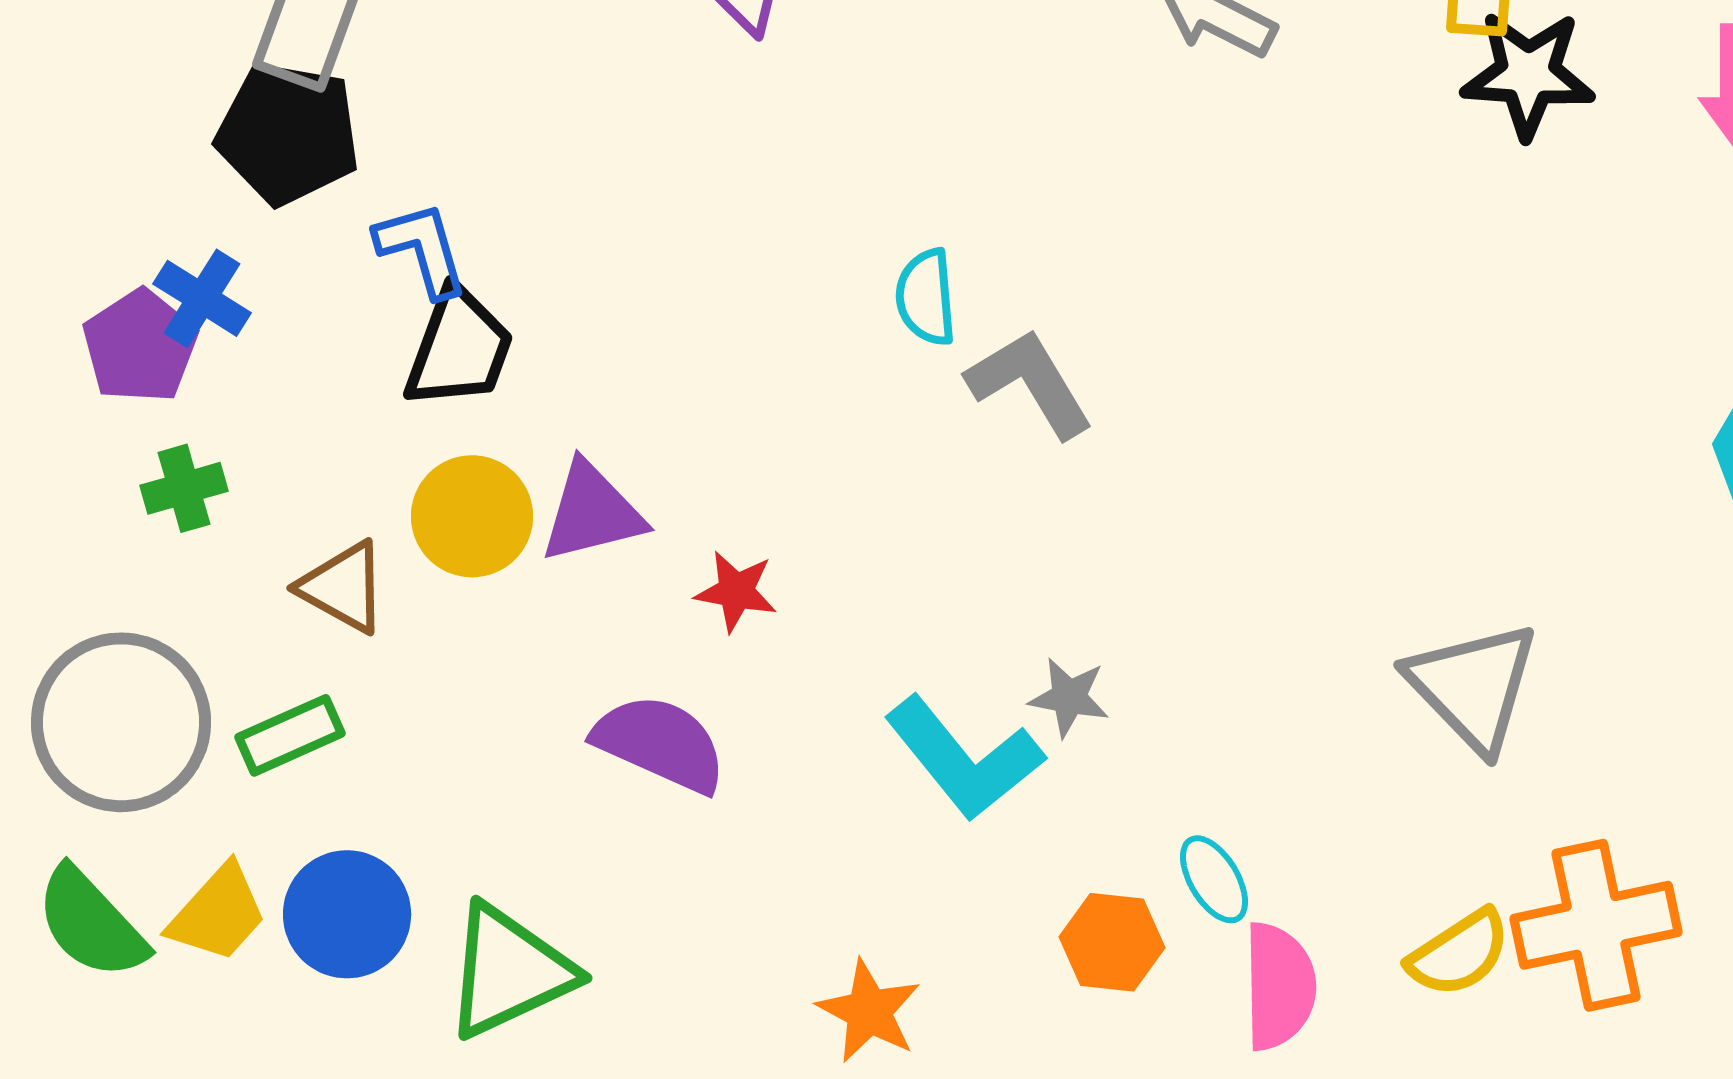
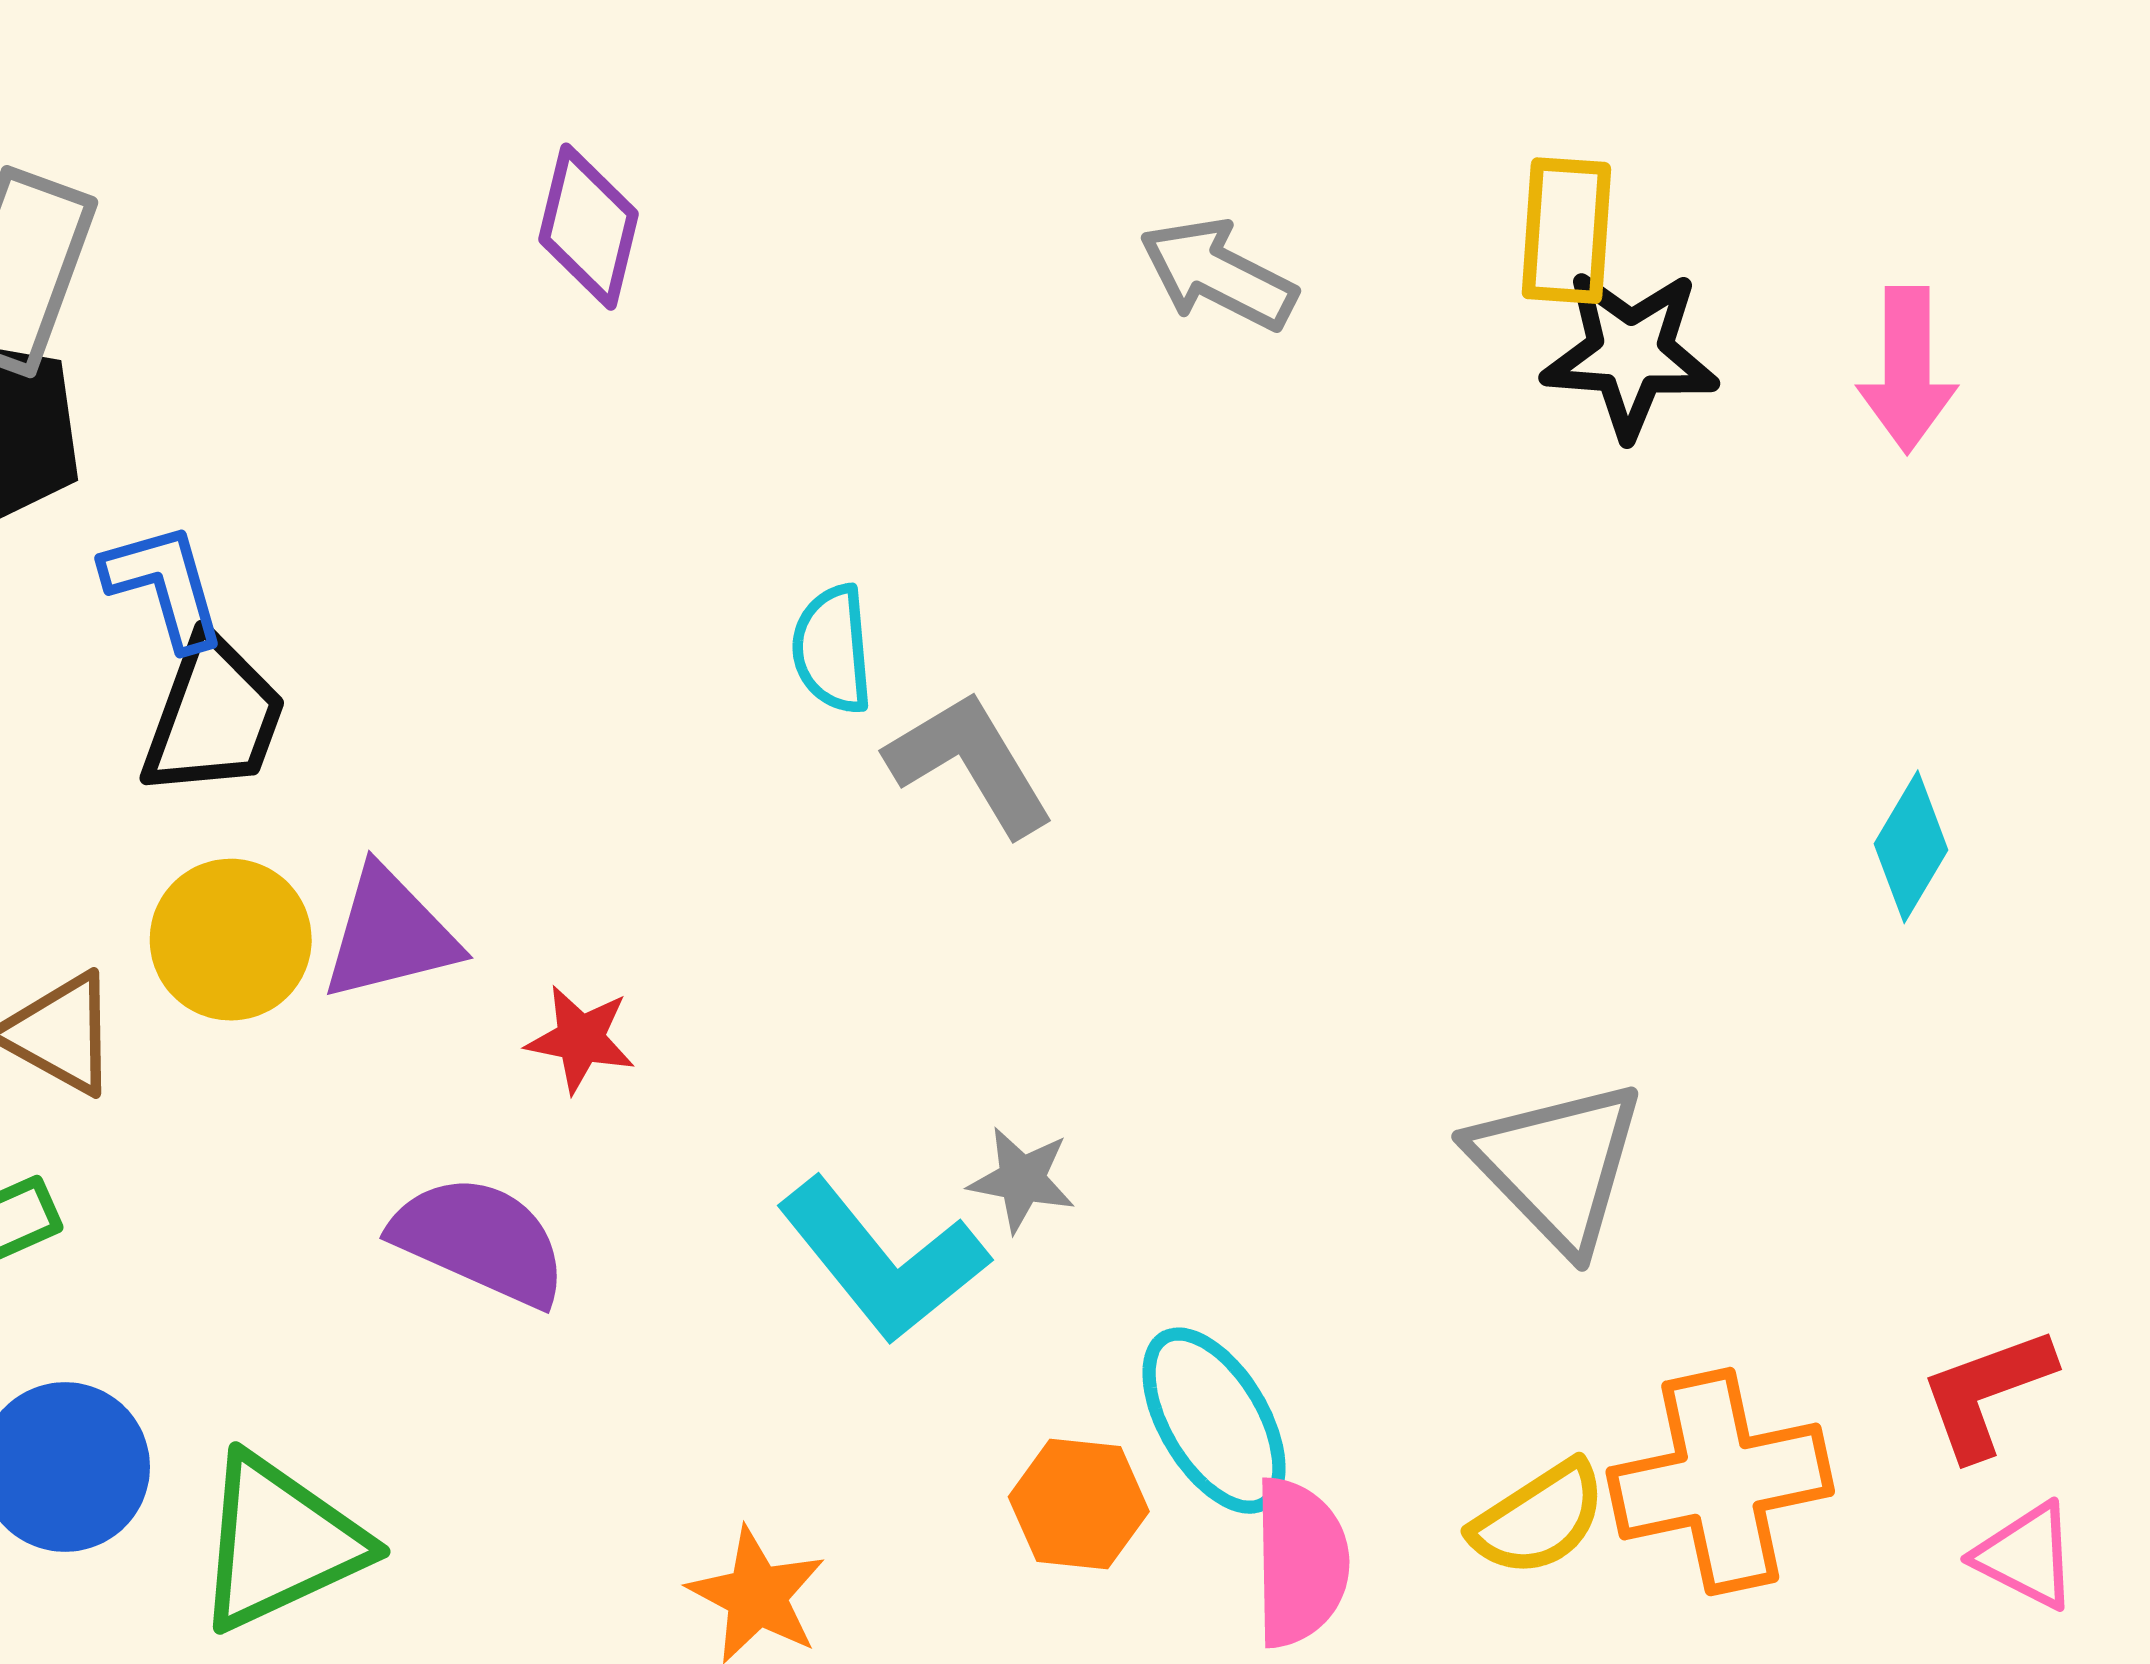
cyan ellipse: (1214, 879) -> (1214, 1421), size x1.6

